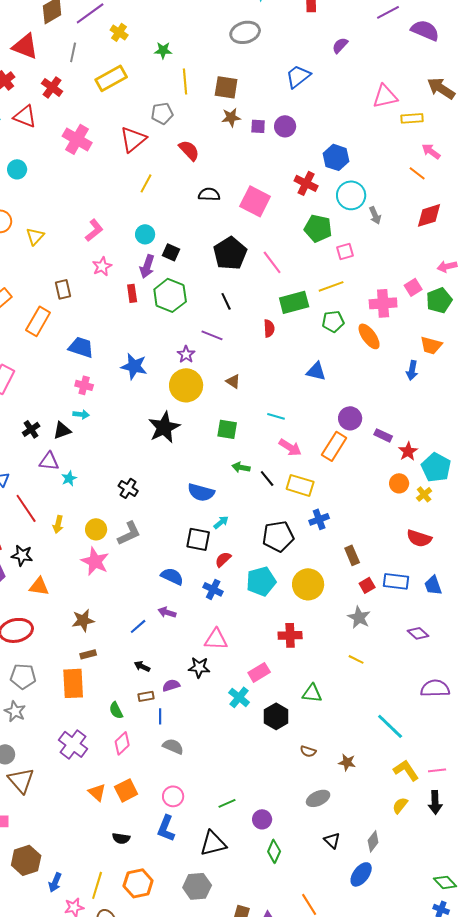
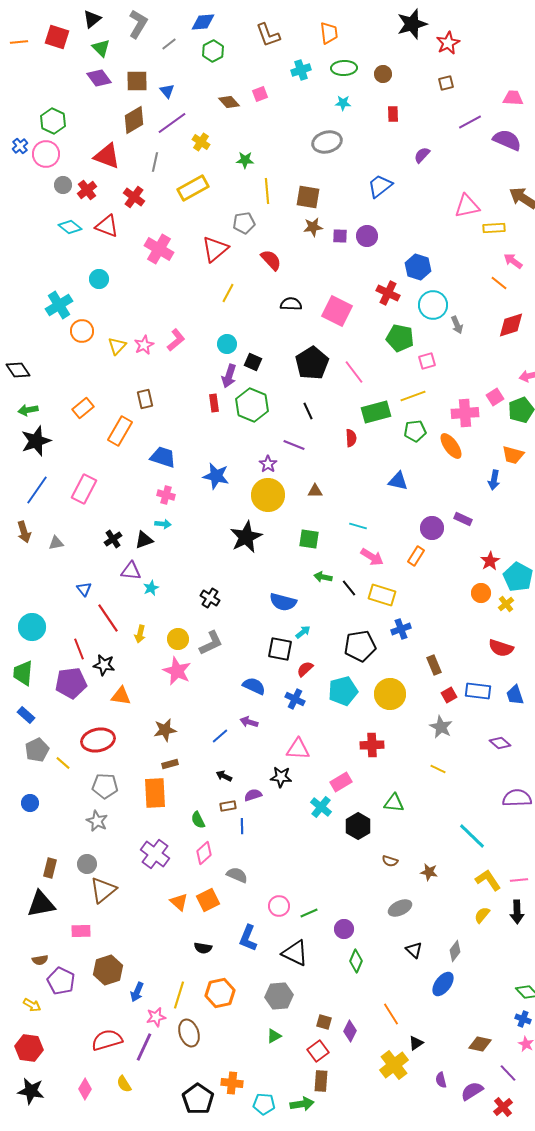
pink star: (102, 266) -> (144, 345), moved
brown triangle: (233, 381) -> (315, 491), turned -35
purple rectangle: (383, 435) -> (463, 519), moved
orange rectangle: (334, 446) -> (416, 556), size x0.7
gray semicircle: (173, 746) -> (237, 875), moved
brown triangle: (21, 780) -> (103, 890), turned 32
pink circle: (173, 796) -> (279, 906), moved
black triangle: (213, 843) -> (295, 953), turned 40

